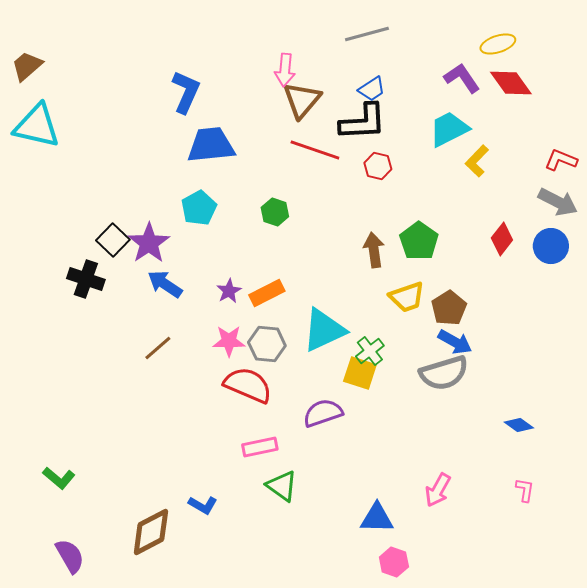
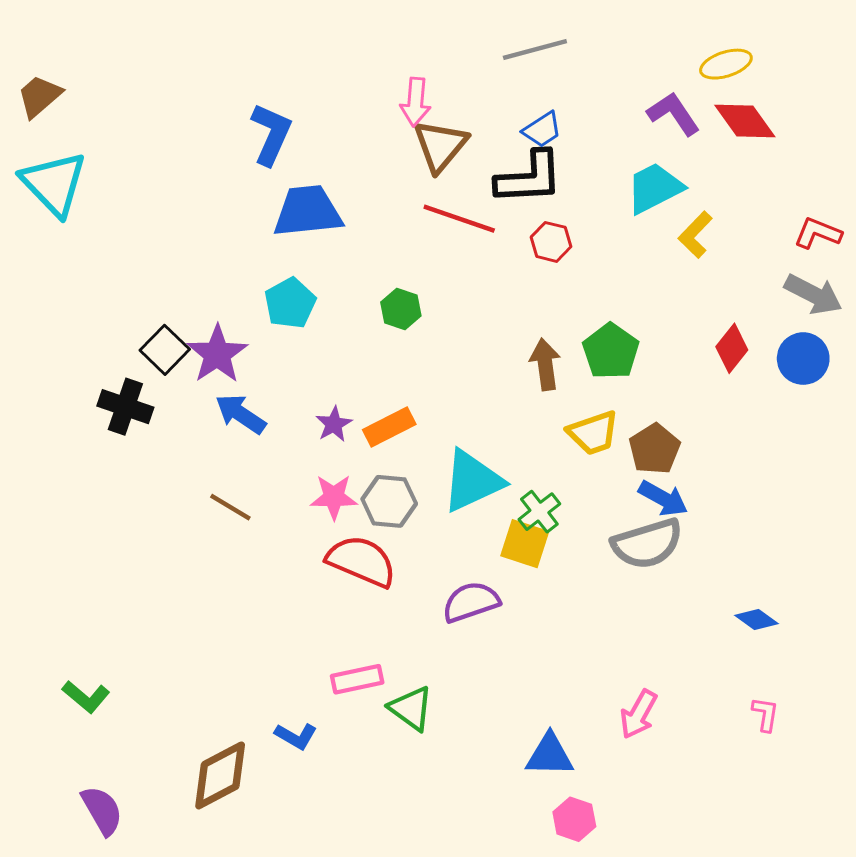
cyan triangle: (37, 126) -> (54, 184), turned 33
brown line: (158, 348) -> (230, 507), turned 72
pink rectangle: (260, 447) -> (357, 679), moved

